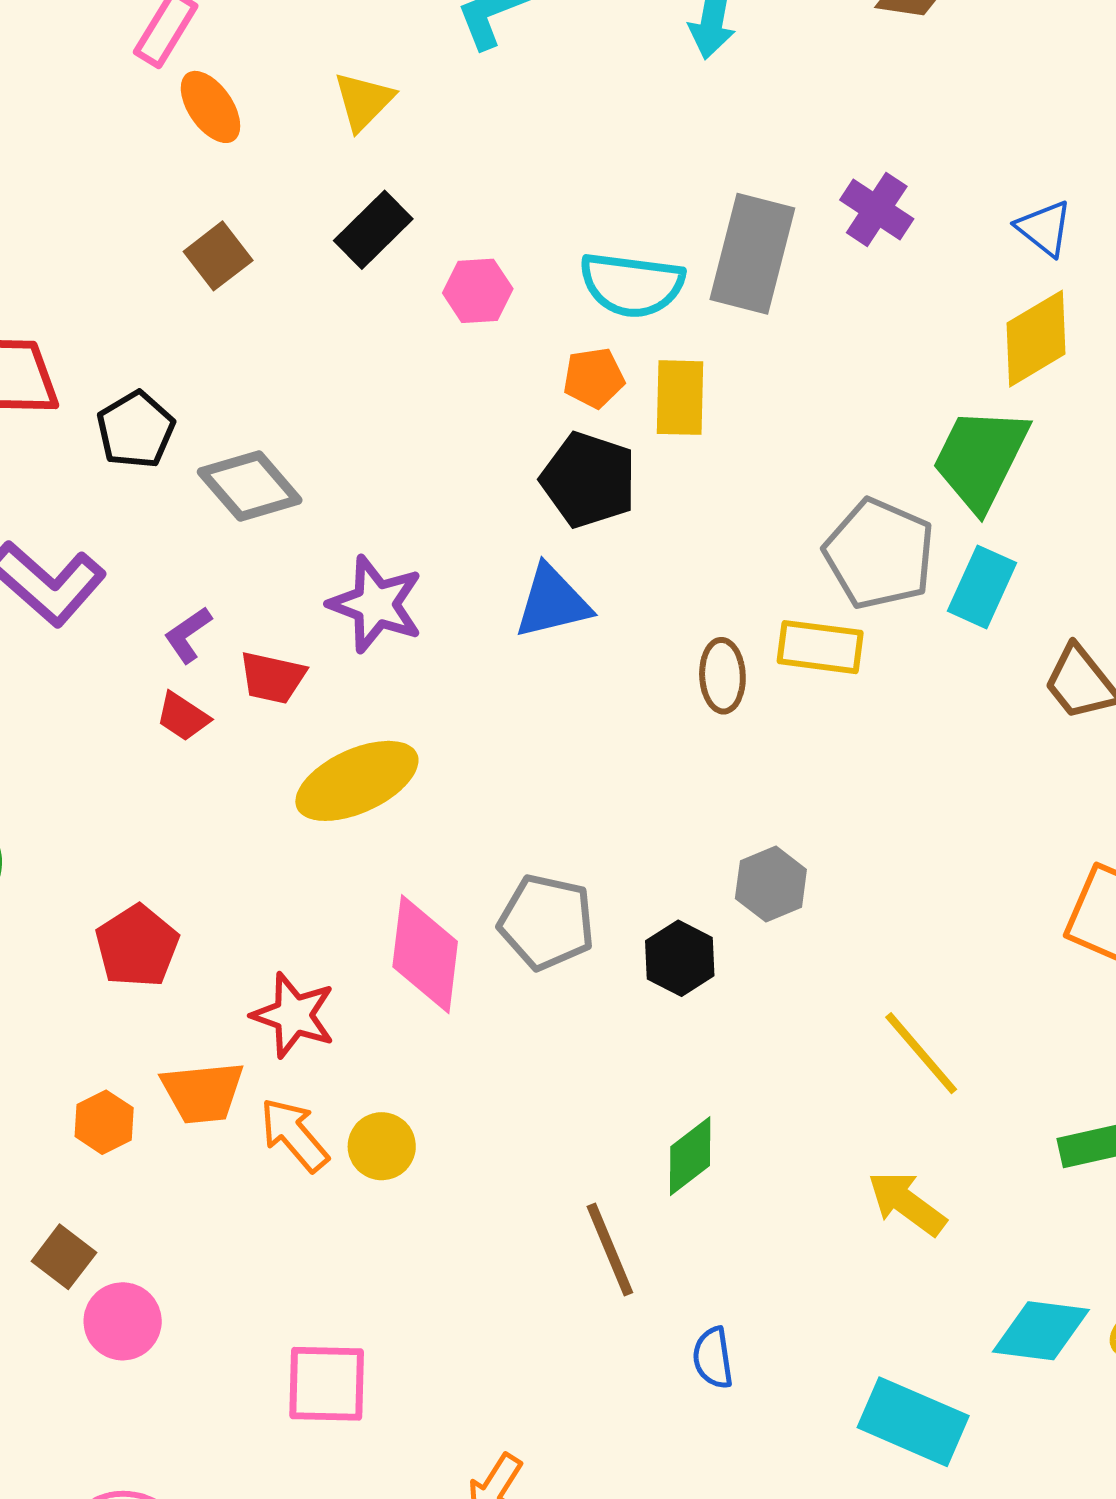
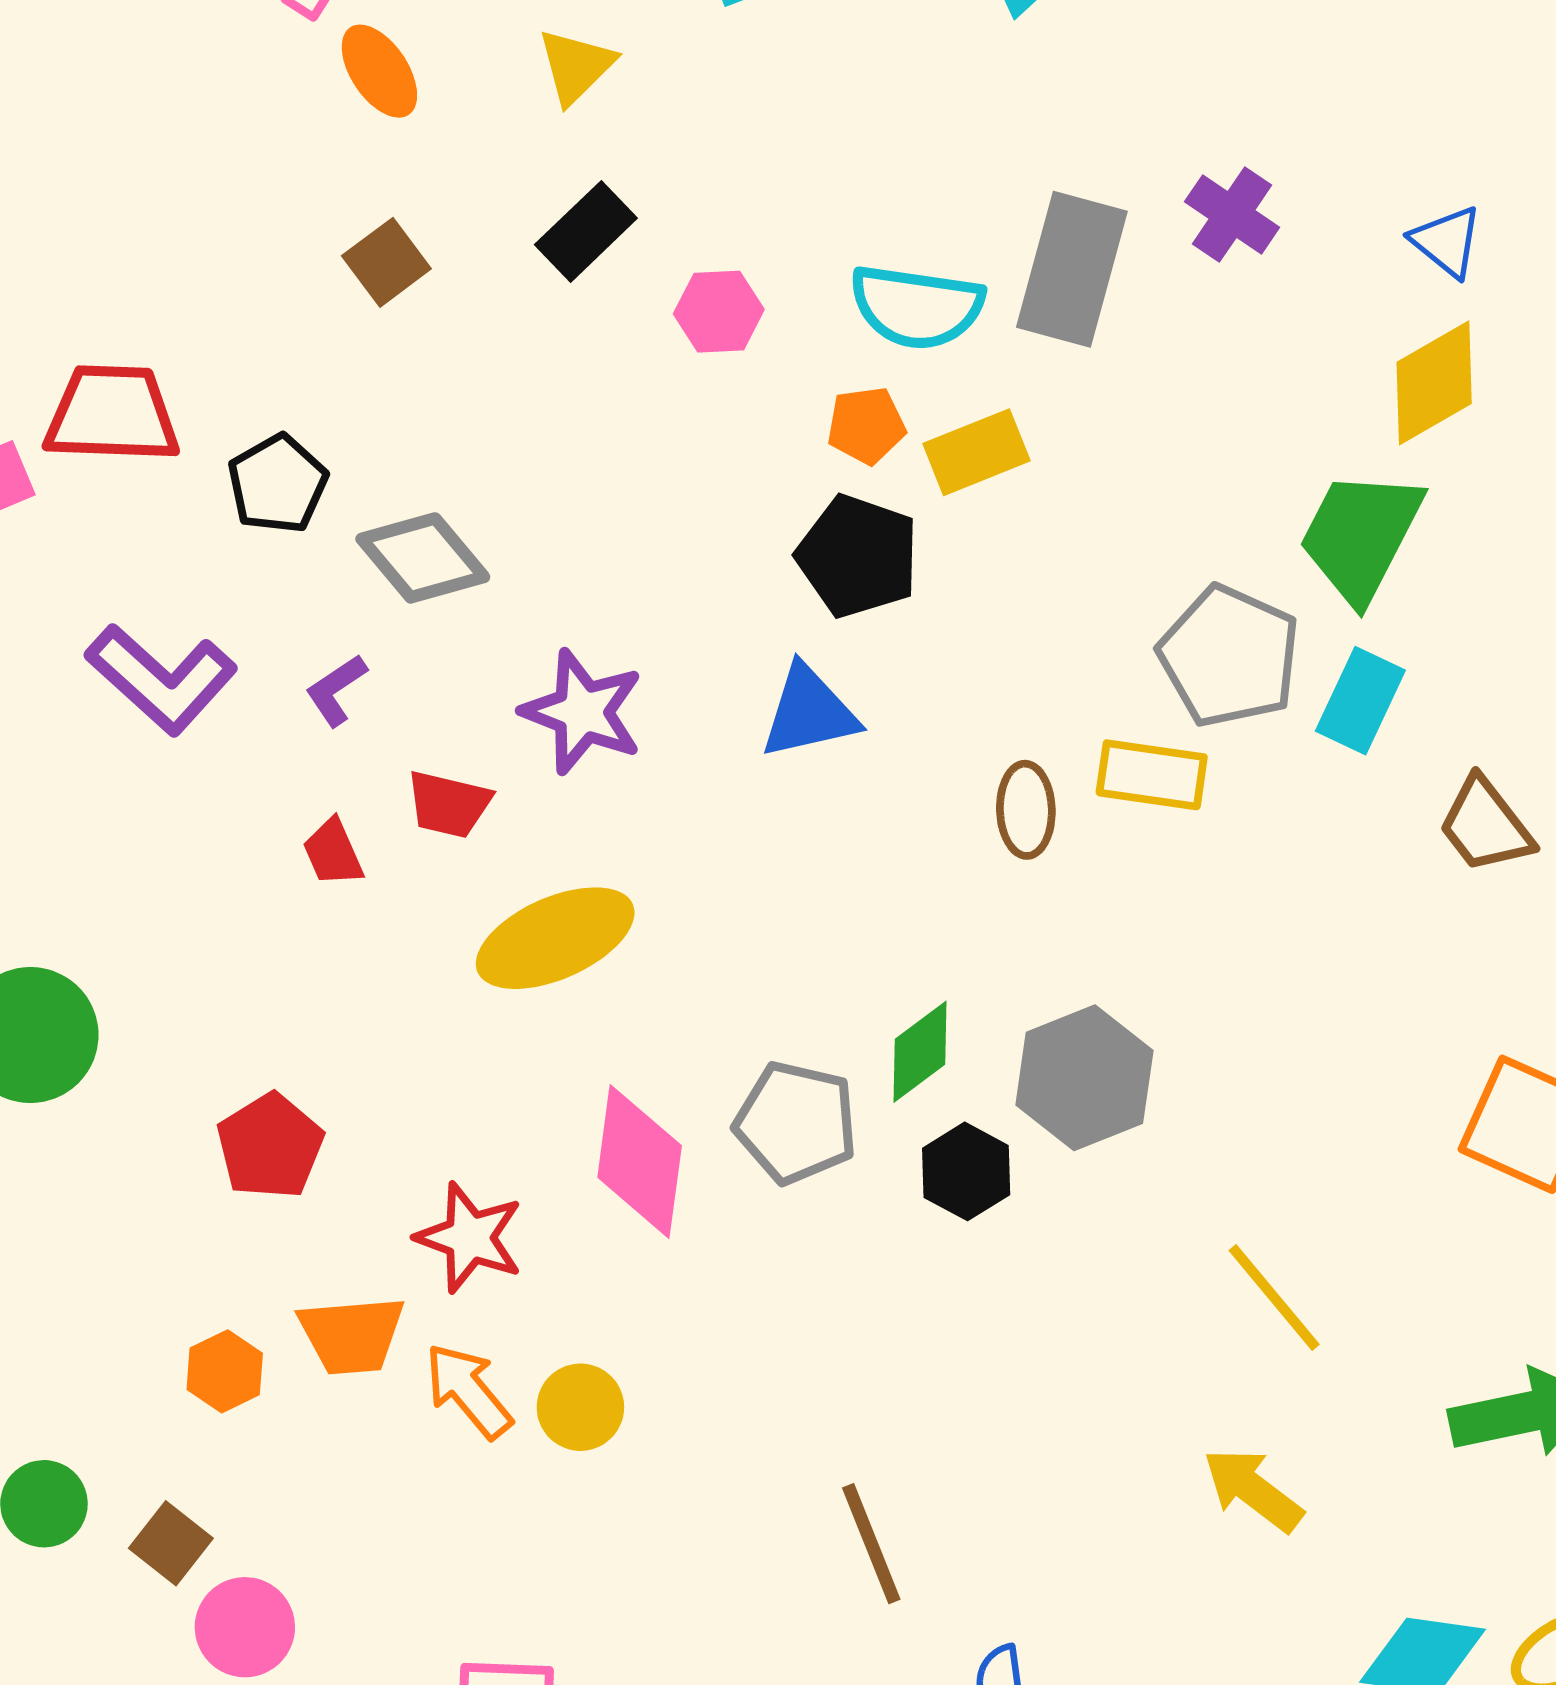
yellow rectangle: (680, 398) -> (977, 452), turned 66
purple L-shape: (188, 635) -> (336, 690), moved
red trapezoid: (183, 717) -> (333, 853), turned 32
gray hexagon: (771, 884) -> (1084, 1078), size x1.5
green diamond: (690, 1156) -> (920, 1052), moved

